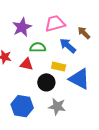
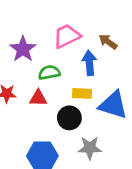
blue arrow: (68, 46) -> (89, 63), turned 54

